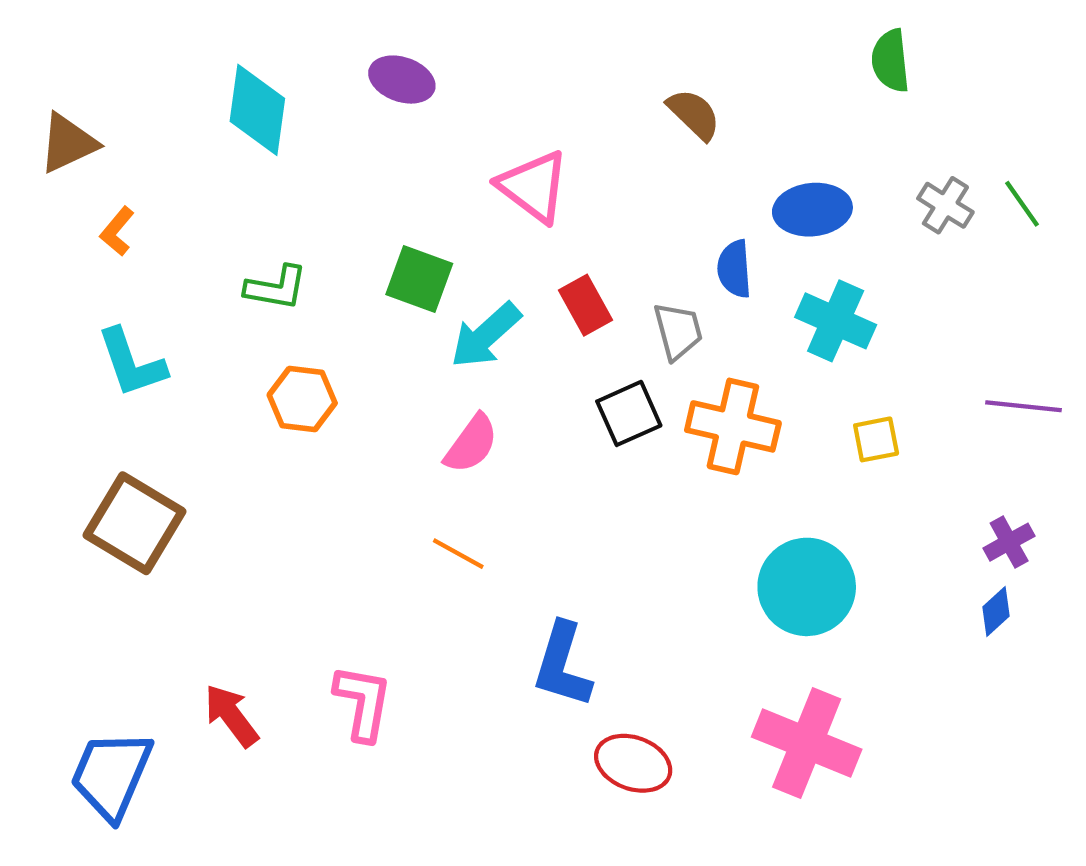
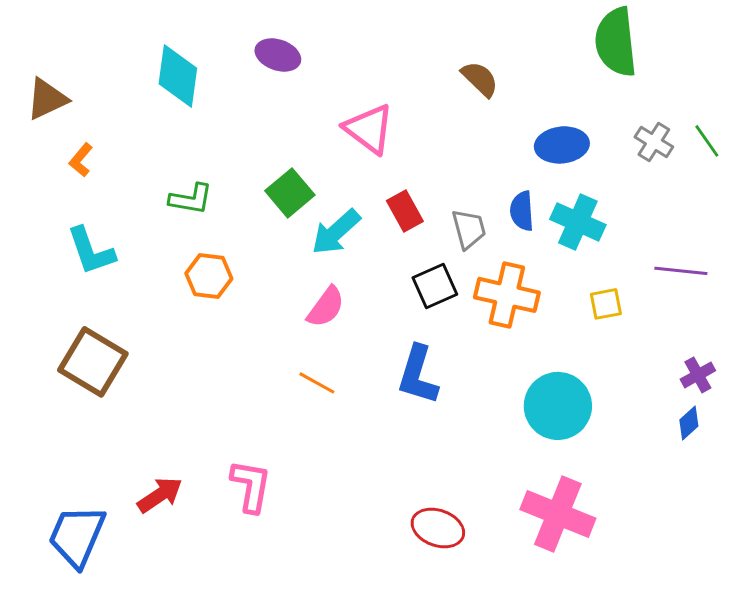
green semicircle: (890, 61) -> (616, 42), size x1.6
blue semicircle: (734, 269) -> (522, 211), moved
green square: (419, 279) -> (290, 193), turned 30
purple line: (1023, 406) -> (681, 271), moved
blue L-shape: (562, 665) -> (418, 375), moved
red arrow: (231, 716) -> (160, 495), turned 93

